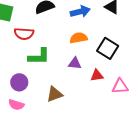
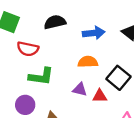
red triangle: (97, 75) -> (100, 96), moved
purple circle: (19, 82) -> (25, 105), moved

